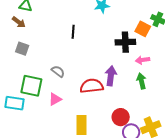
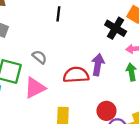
black cross: (125, 42) -> (116, 28), turned 30
pink triangle: (55, 99) -> (35, 88), size x1.5

